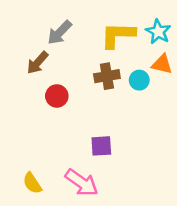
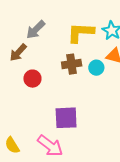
purple square: (101, 146) -> (66, 118), size x1.4

